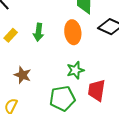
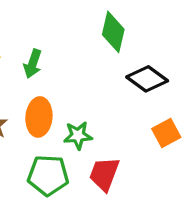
orange ellipse: (73, 32) -> (39, 117), moved

